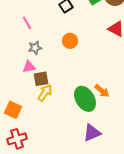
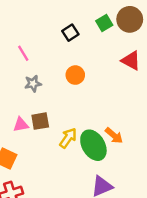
pink triangle: (29, 67) -> (21, 125), moved
yellow arrow: (45, 93) -> (68, 138), moved

